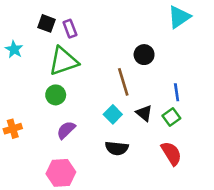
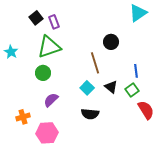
black square: (47, 23) -> (36, 18), turned 32
cyan star: (14, 49) -> (11, 52), moved
orange cross: (13, 129) -> (23, 117), moved
red semicircle: (171, 153) -> (146, 110), moved

